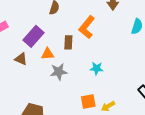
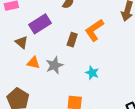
orange triangle: (48, 54) -> (33, 63), moved
gray star: (59, 72) -> (54, 65), turned -30

